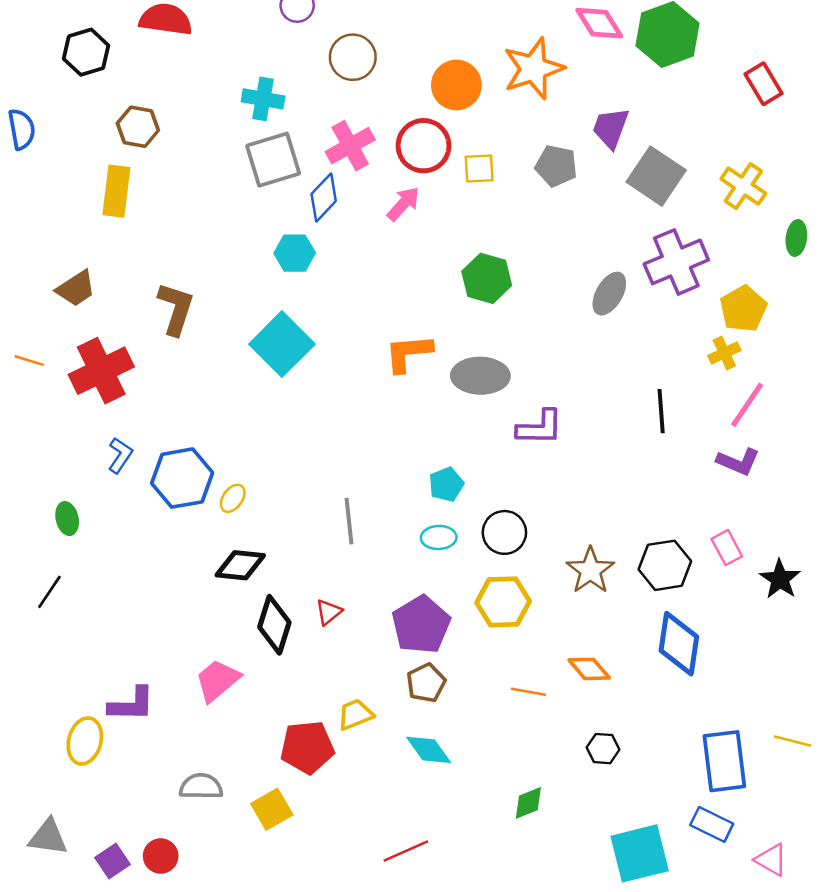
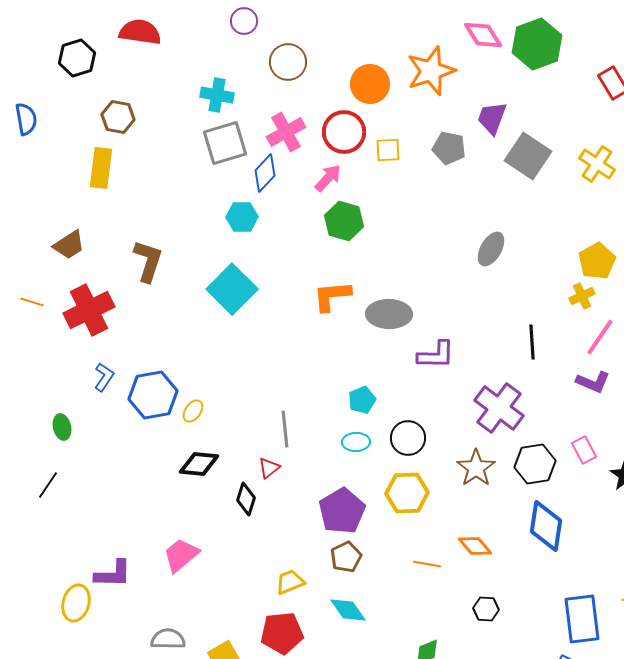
purple cross: (676, 262) -> (499, 408), moved, turned -30
green hexagon: (487, 278) -> (344, 221), moved
red triangle: (329, 612) -> (269, 468), moved
black diamond: (274, 625) -> (246, 499), moved, size x0.7
red pentagon: (307, 747) -> (282, 633), moved

